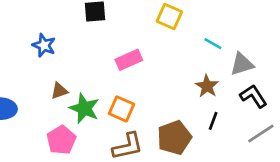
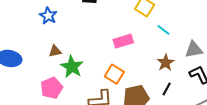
cyan line: (213, 44) -> (163, 30), moved
pink rectangle: (129, 60) -> (123, 41), moved
orange square: (122, 109) -> (114, 74), moved

